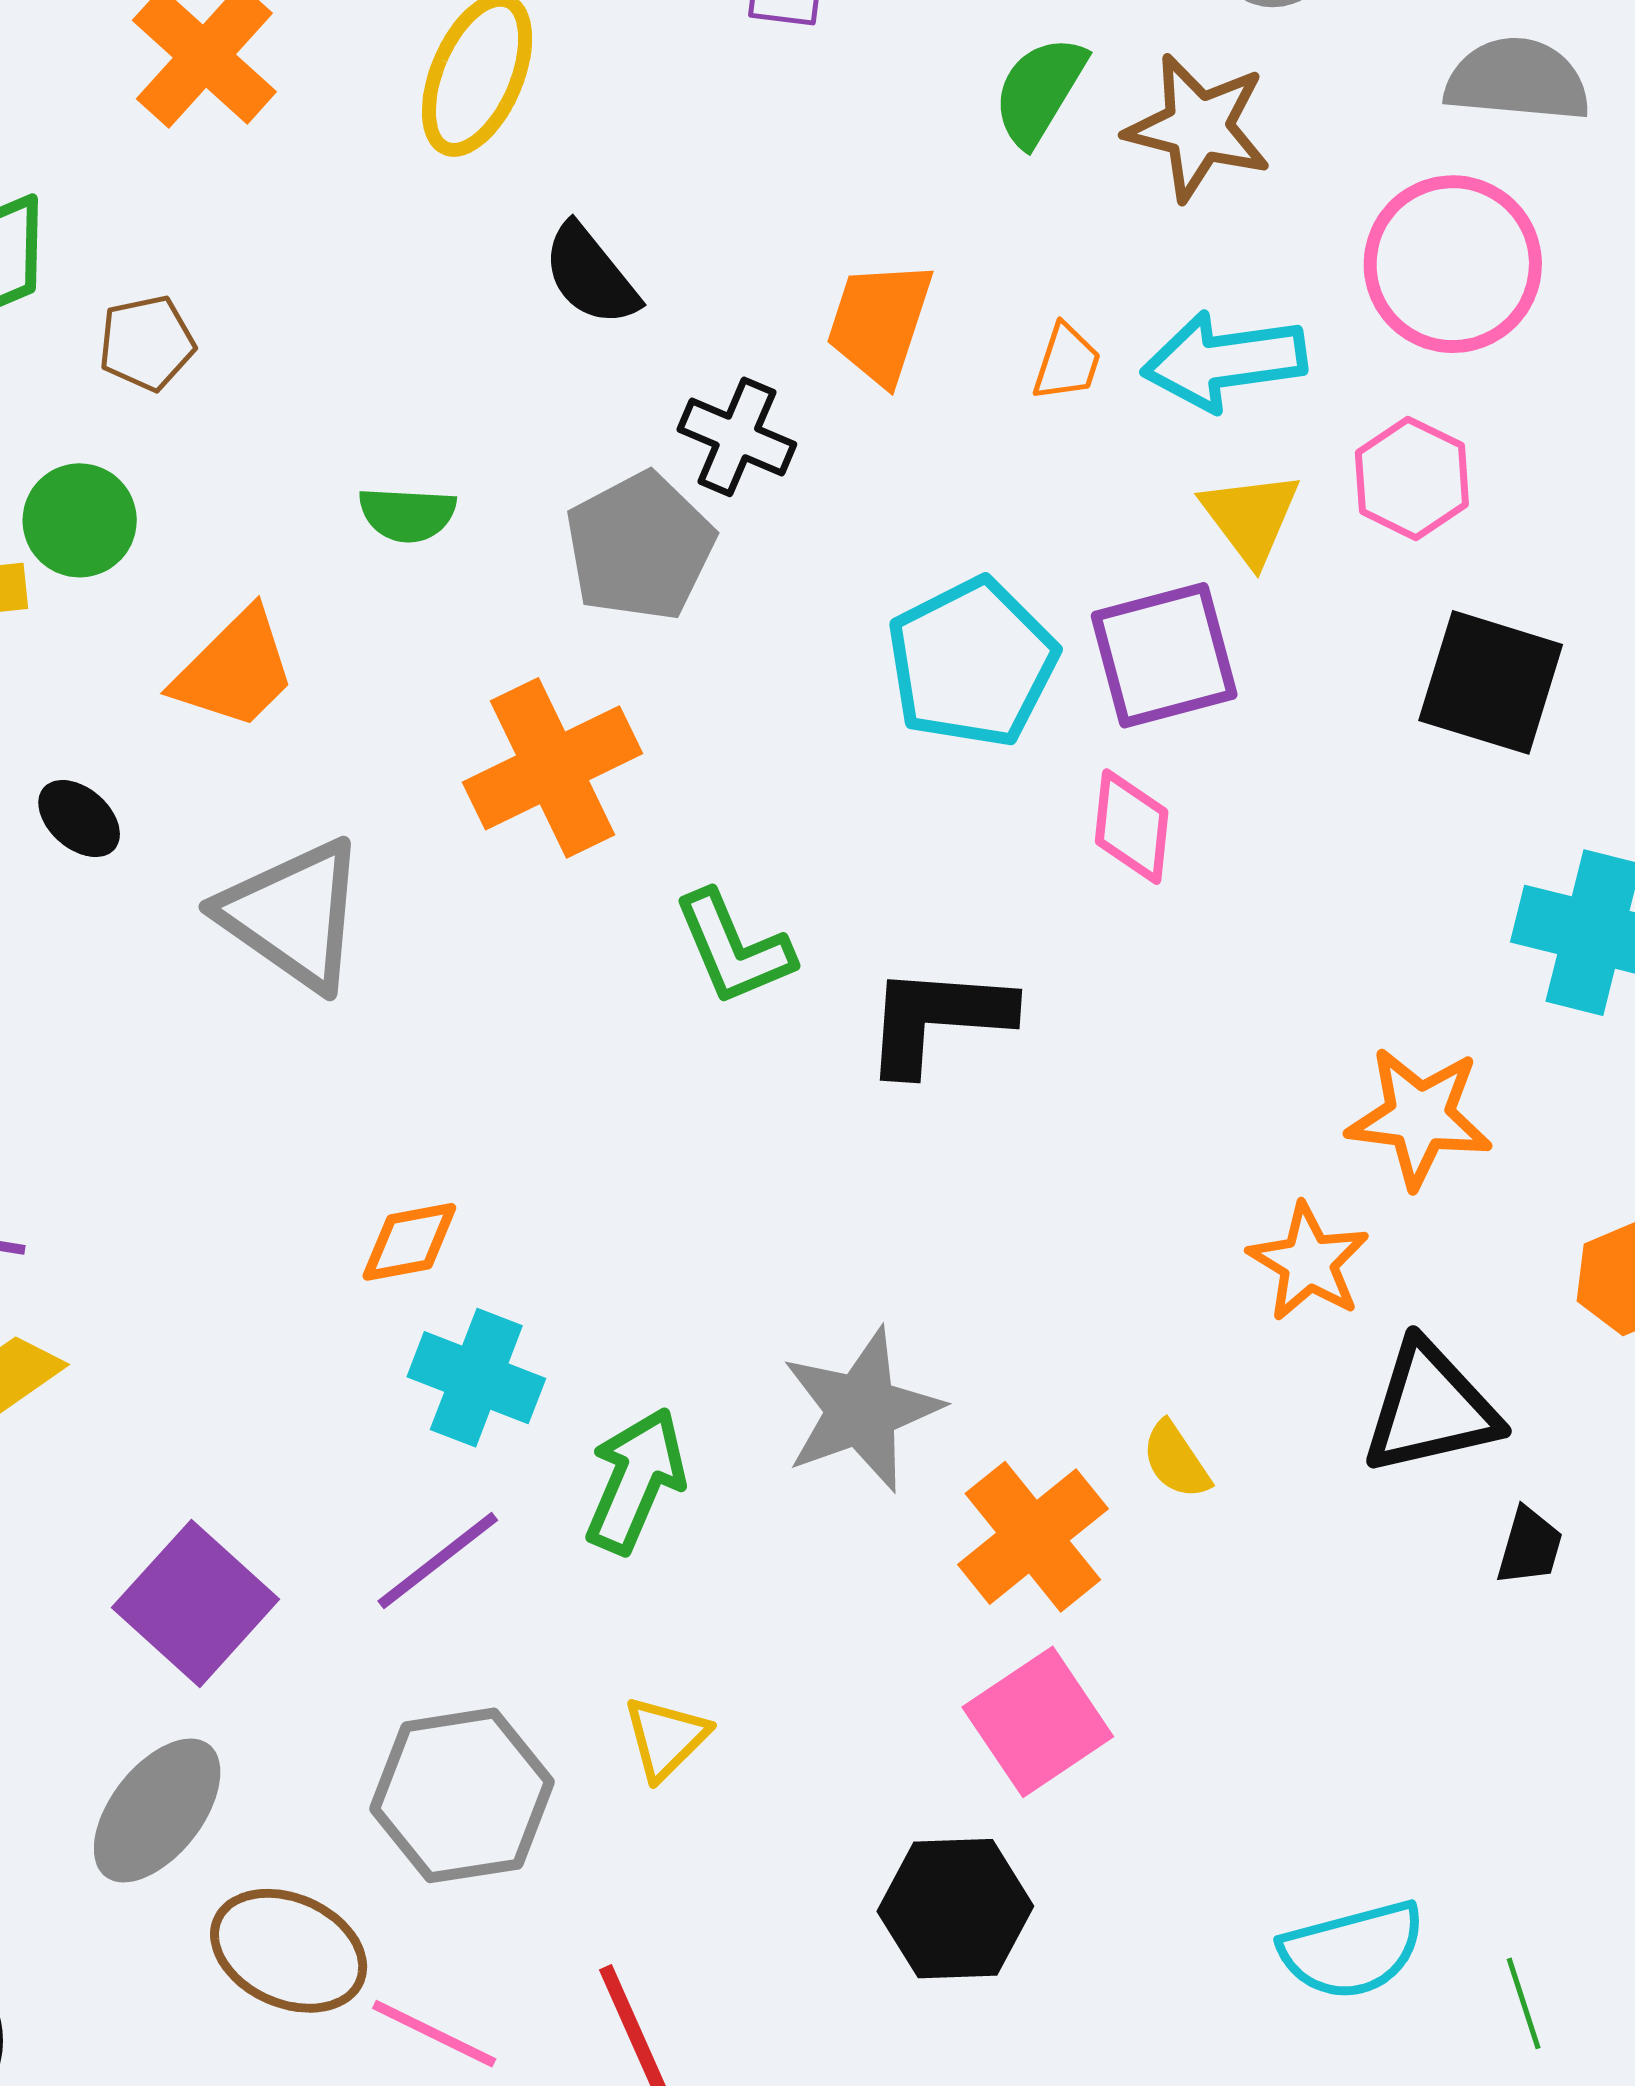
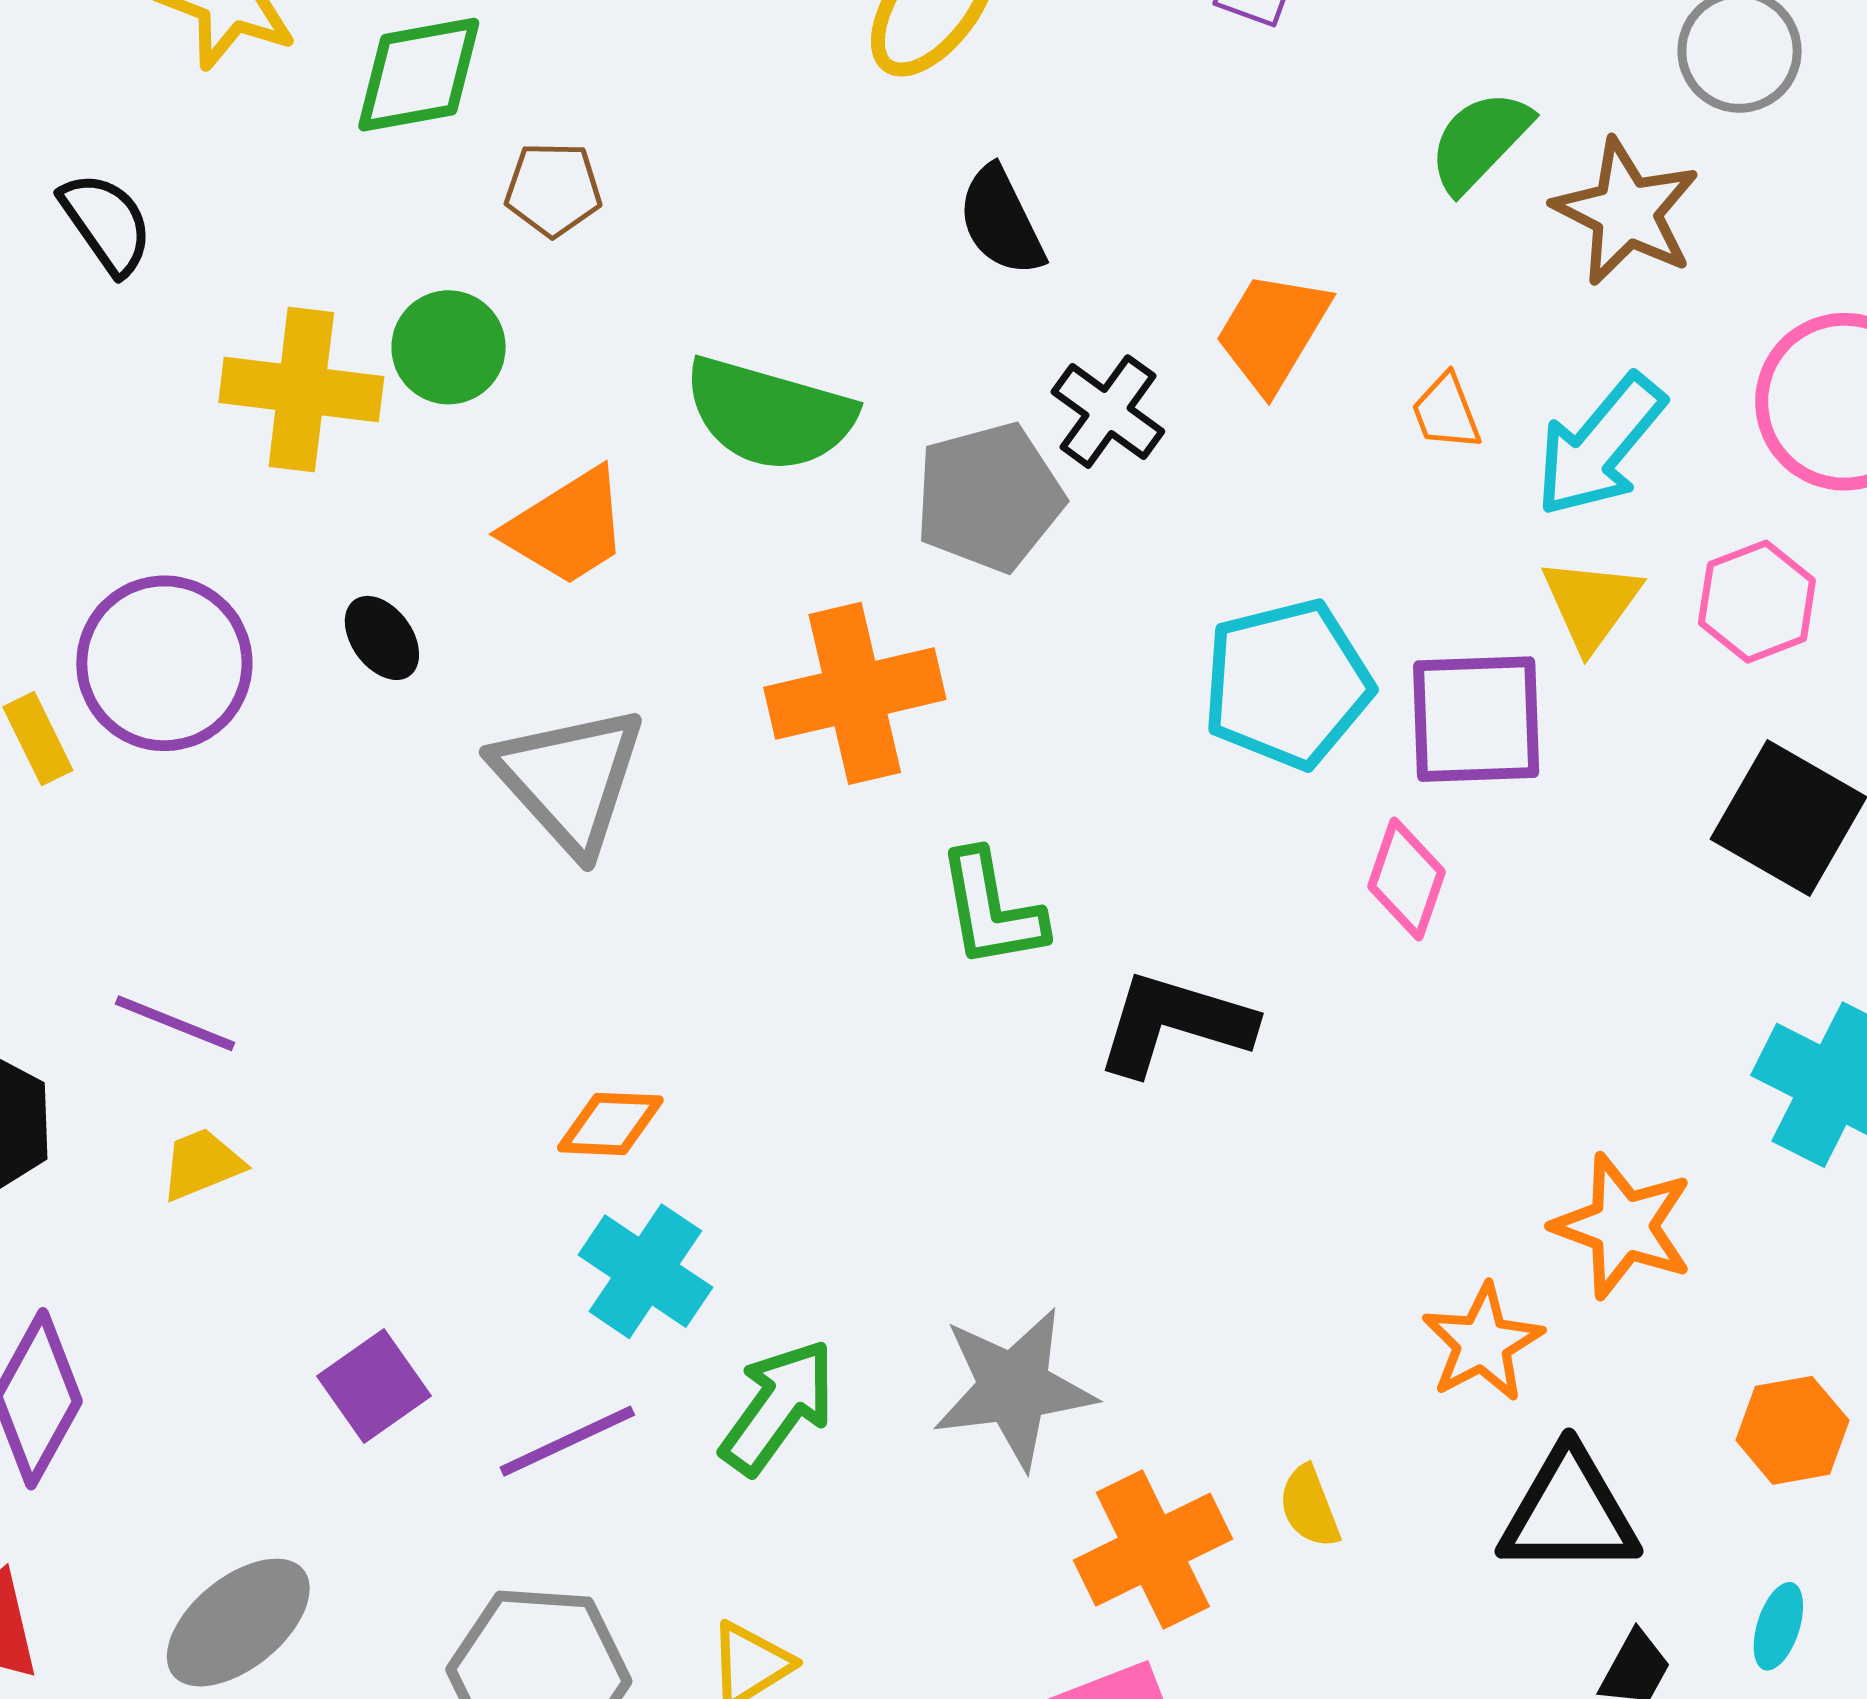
cyan arrow: (1224, 361) -> (1600, 446), turned -55
orange trapezoid: (1067, 362) -> (1446, 412), turned 128
green semicircle: (407, 514) -> (769, 414), size x1.8
purple square: (196, 1603) -> (374, 1386), moved, size x0.7

